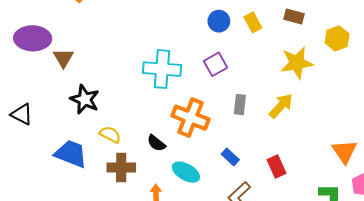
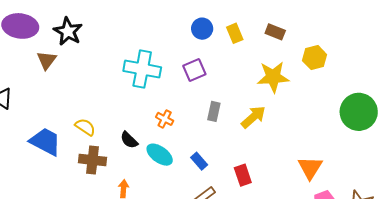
brown triangle: (63, 58) -> (47, 60), moved
black star: (85, 99) -> (68, 31), moved
orange cross: (190, 118) -> (165, 119), size x0.5
cyan ellipse: (186, 172) -> (160, 155), moved

